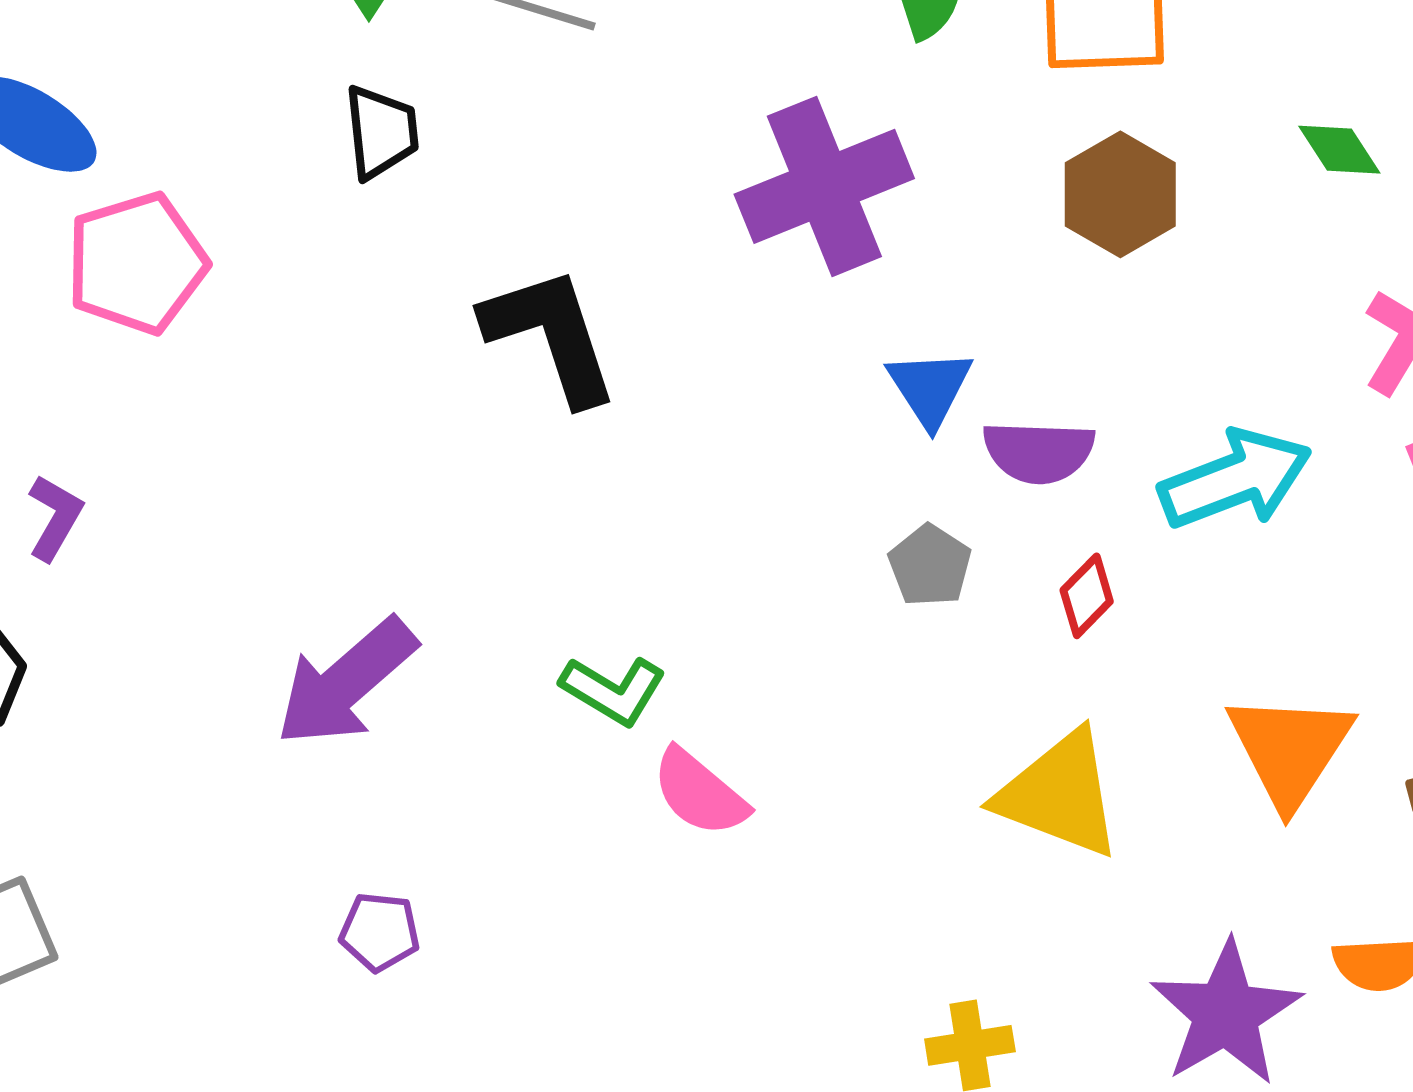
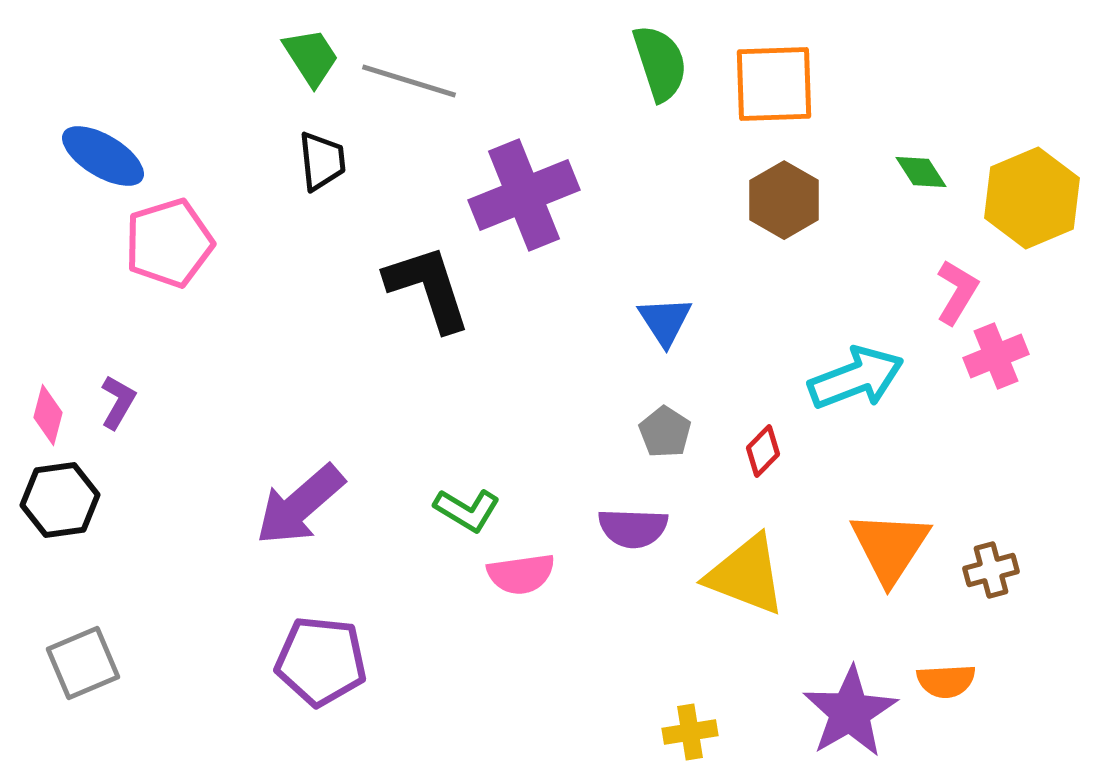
purple cross: (824, 186) -> (524, 195), moved
purple semicircle: (1039, 452) -> (633, 528), moved
pink semicircle: (700, 793) -> (521, 574), turned -48
purple pentagon: (380, 932) -> (321, 661), size x1.8

